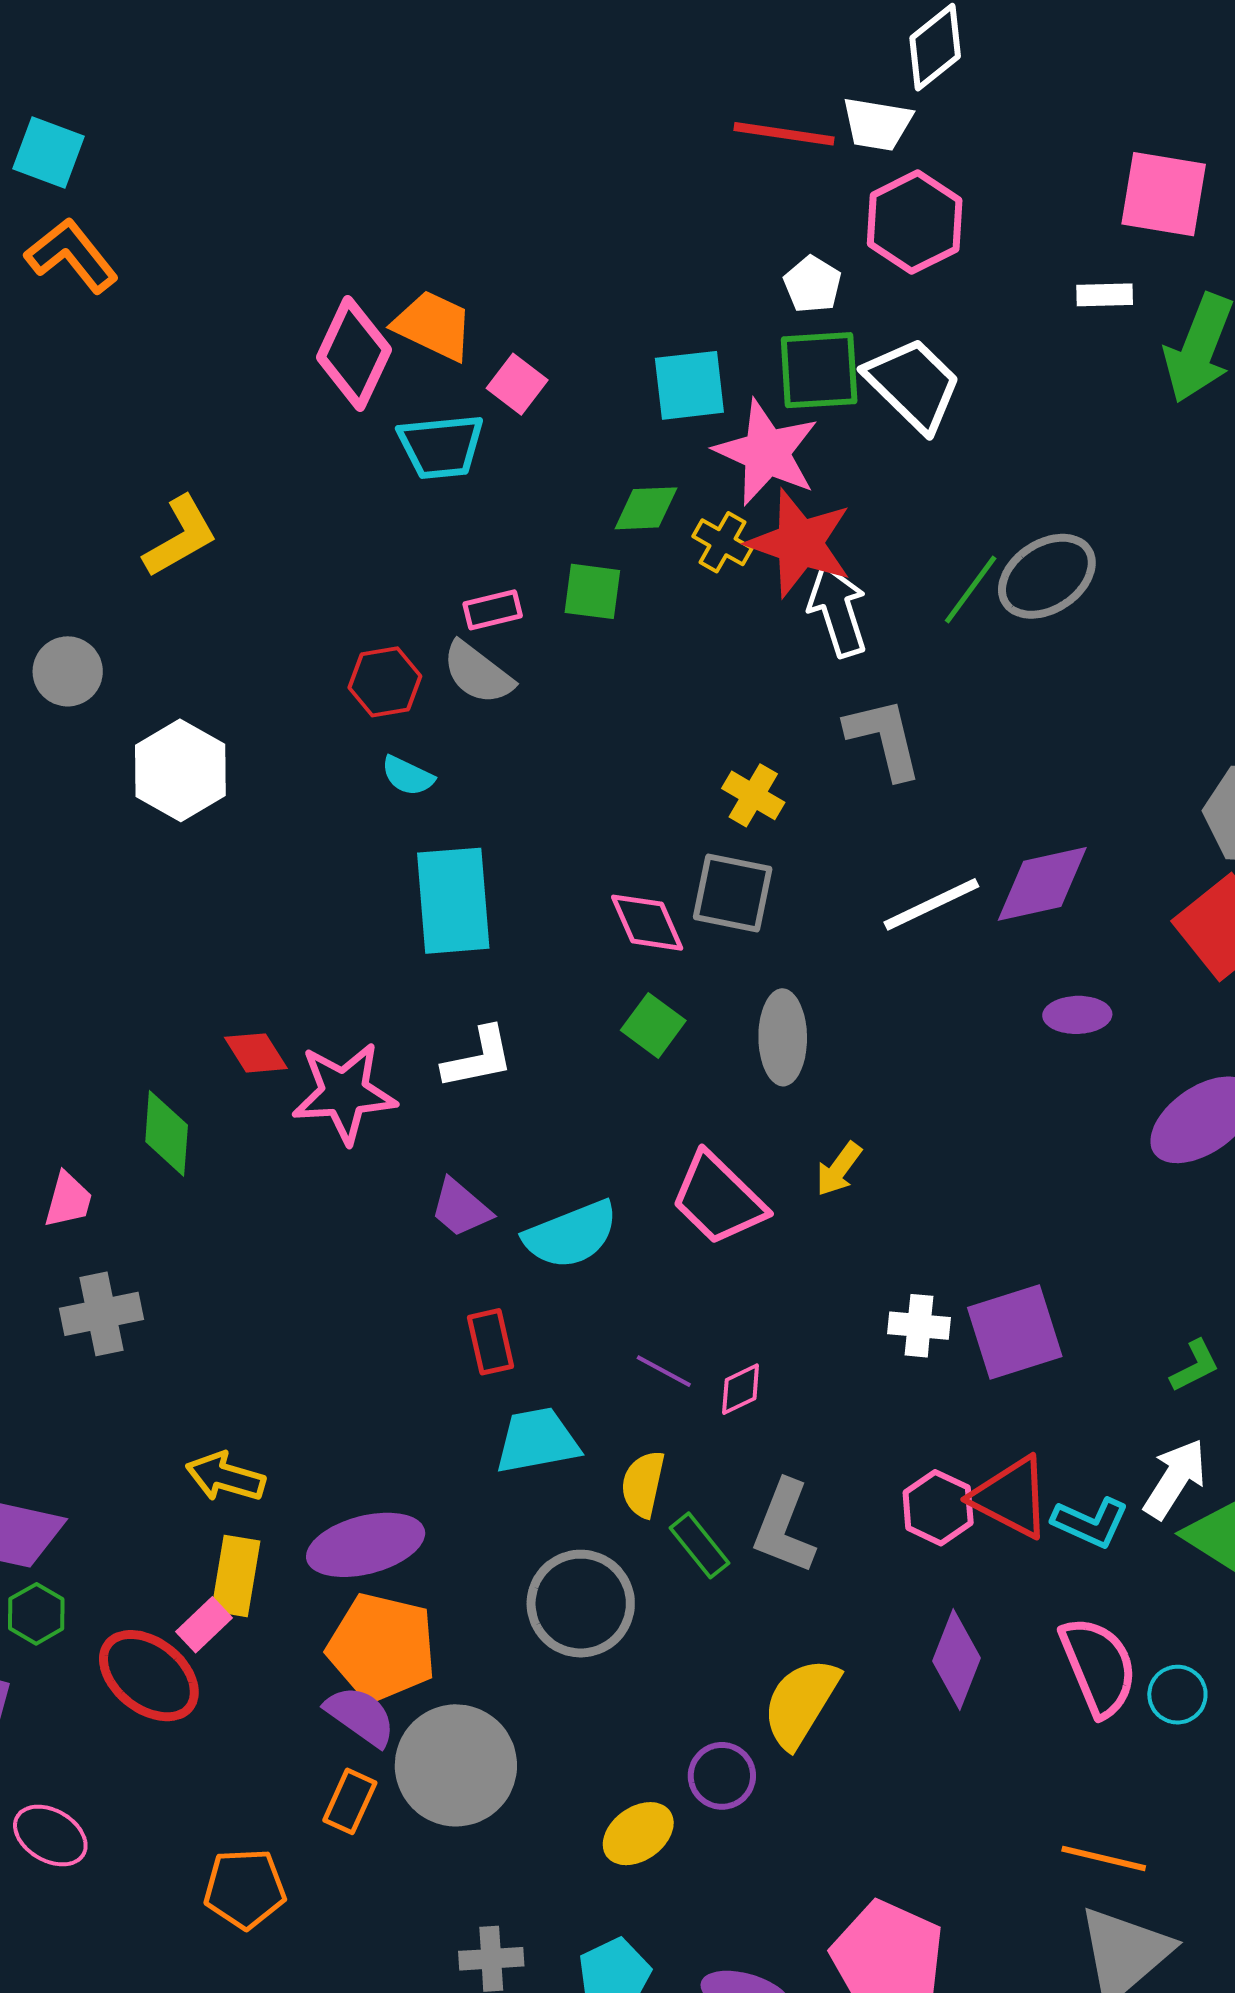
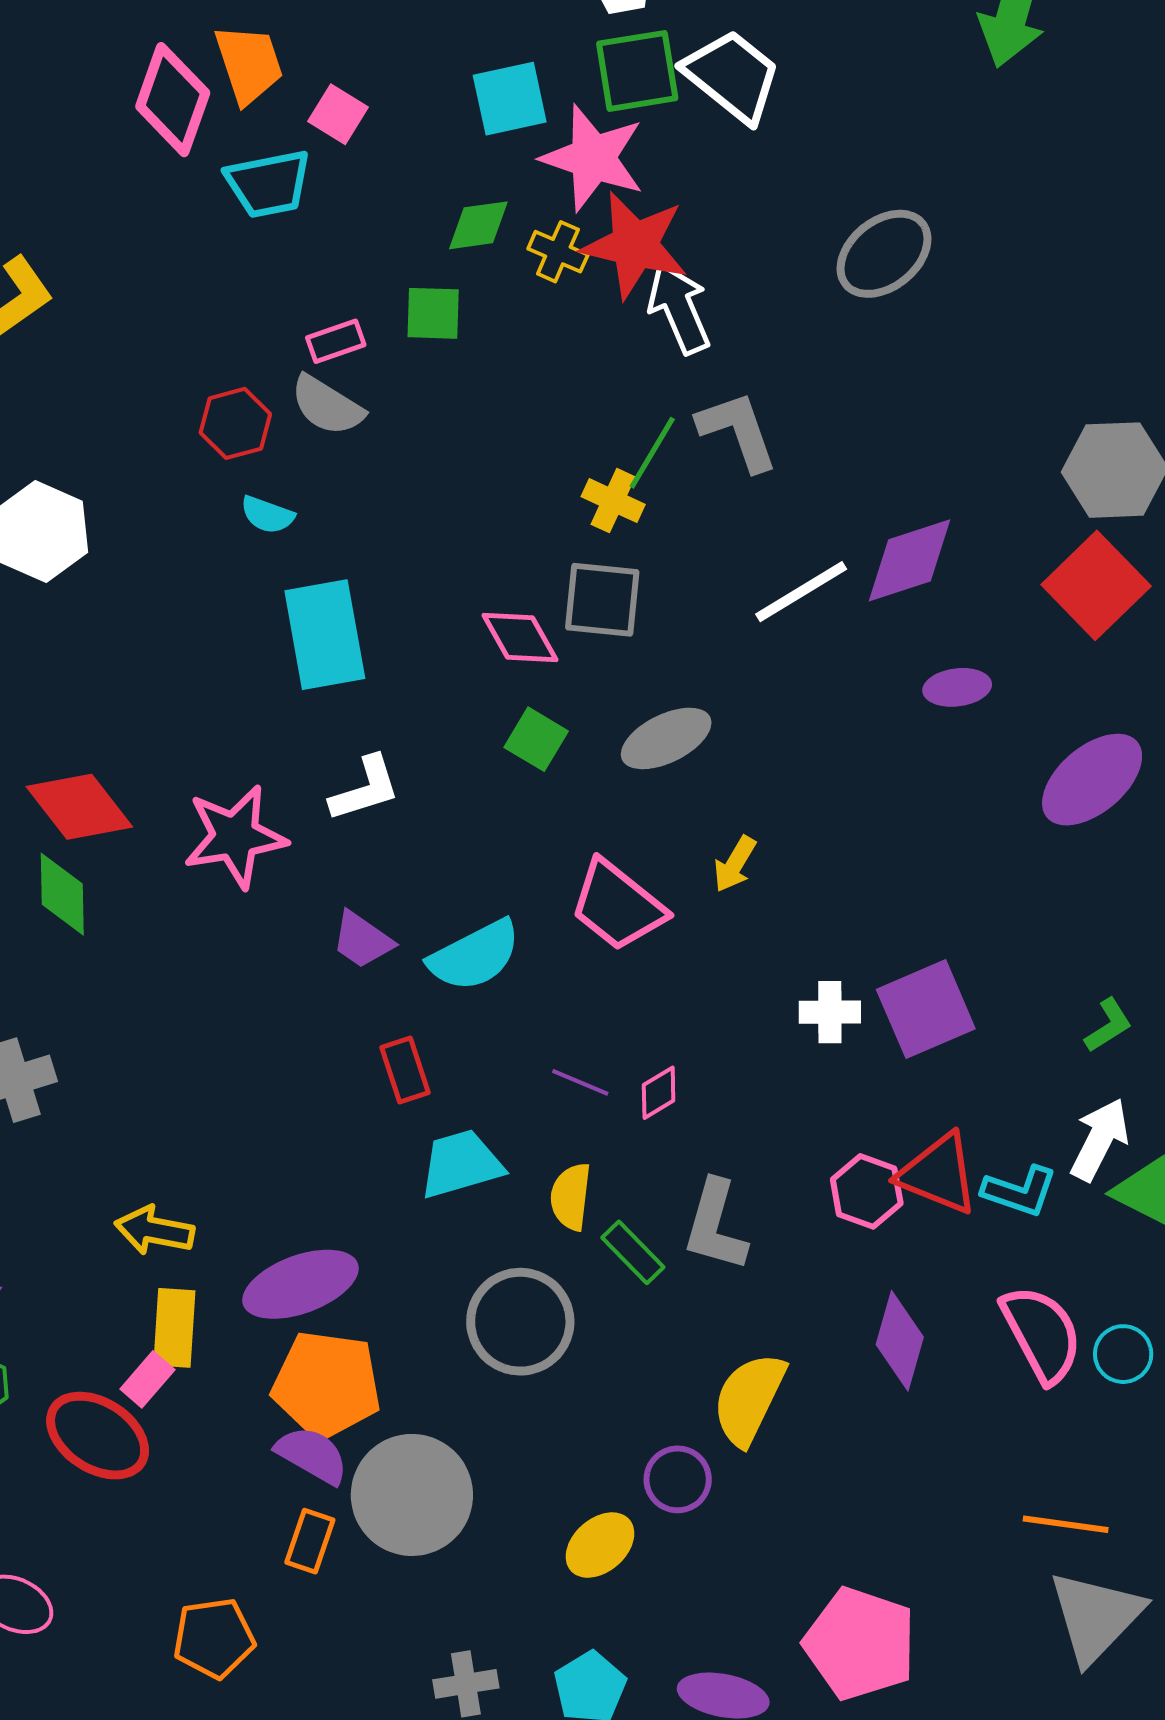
orange trapezoid: (433, 325) -> (249, 64), turned 52
green line: (971, 589) -> (652, 453), moved
gray ellipse: (783, 1037) -> (666, 738), turned 70
red diamond: (256, 1053) -> (79, 807), moved, size x1.6

